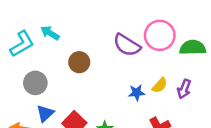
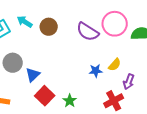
brown circle: (79, 62) -> (49, 27), moved
purple arrow: (184, 89) -> (129, 82), moved
blue triangle: (45, 113) -> (33, 75), moved

